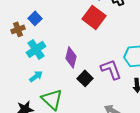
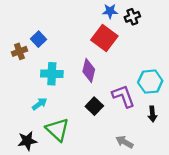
cyan cross: (36, 49) -> (52, 74), moved, turned 36
purple diamond: (71, 57) -> (89, 70), moved

